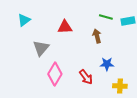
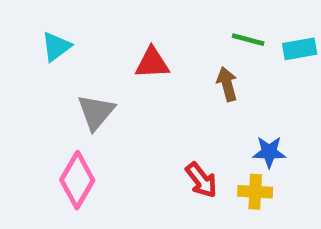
blue star: (107, 64) -> (269, 152), moved
pink diamond: (55, 74) -> (77, 180), moved
yellow cross: (120, 86) -> (255, 192), moved

